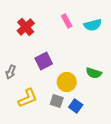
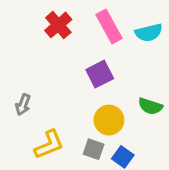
pink rectangle: (67, 21) -> (109, 26), size x1.5
red cross: (26, 27) -> (58, 25), moved
purple square: (44, 61) -> (100, 74), moved

